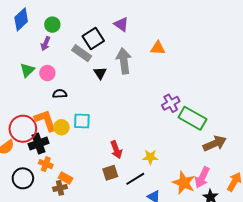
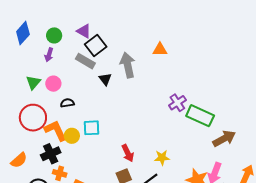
purple triangle: (121, 24) -> (84, 31), moved
red circle: (23, 129) -> (33, 118), moved

